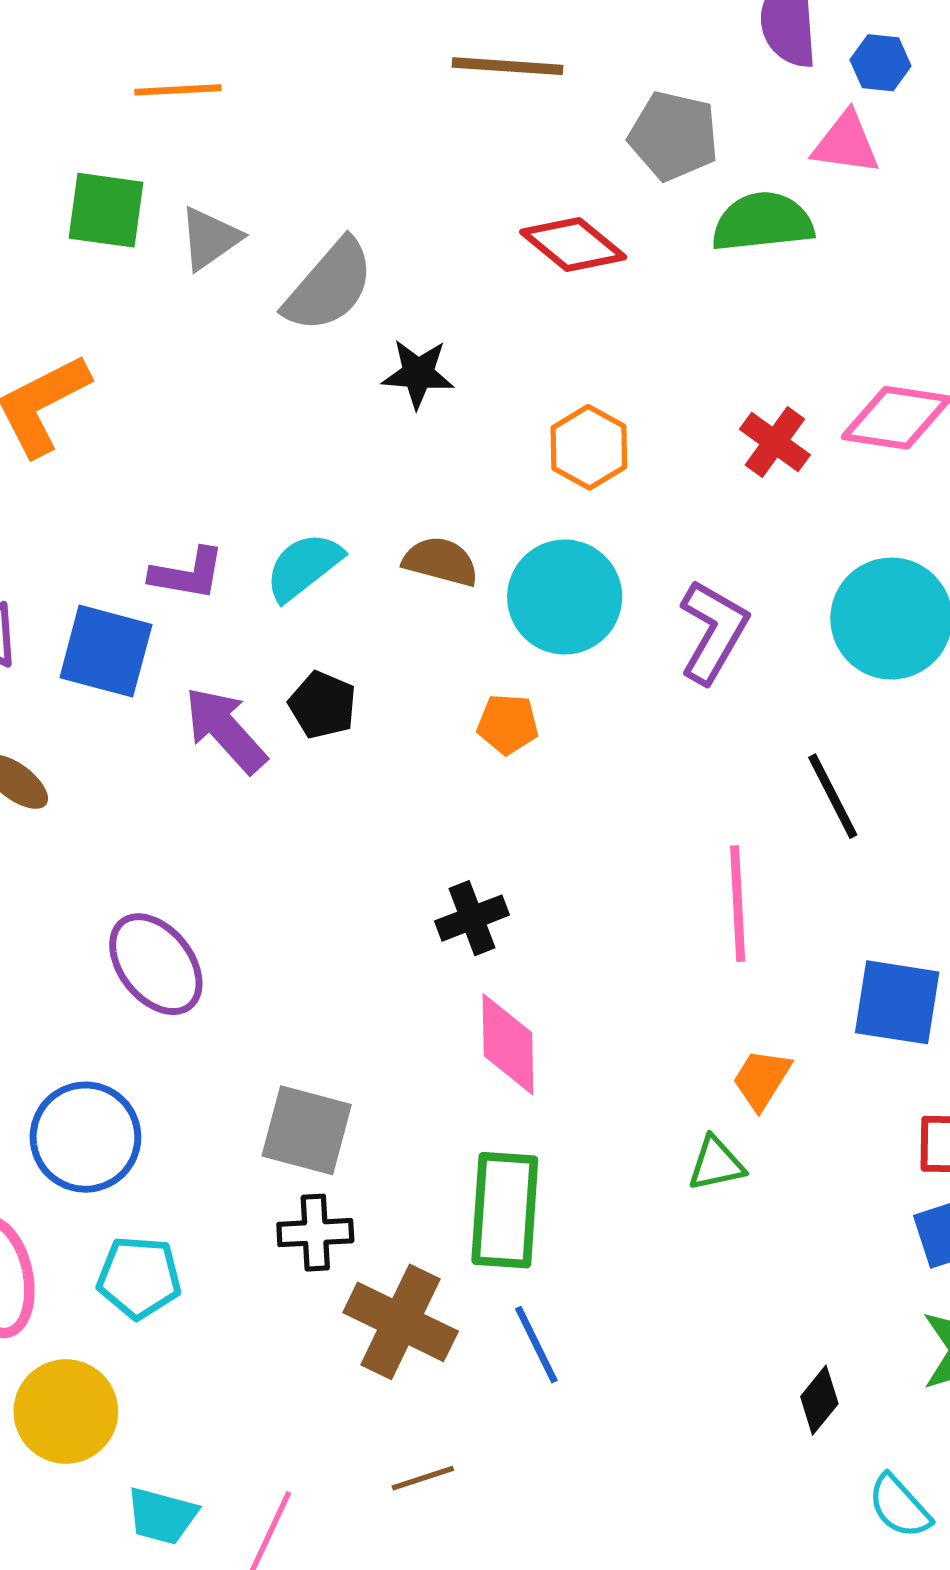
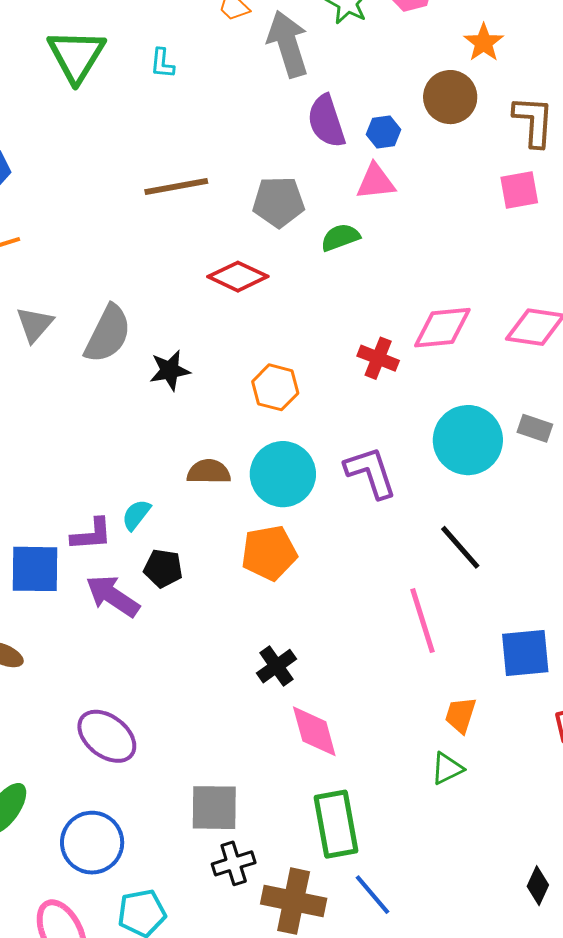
green semicircle: (763, 222) -> (340, 237), size x0.7
cyan semicircle: (304, 567) -> (136, 515), moved, size x0.7
purple L-shape: (187, 574) -> (92, 534), moved
purple L-shape: (713, 632) -> (371, 472), turned -34
orange pentagon: (508, 724) -> (269, 553), size x1.6

